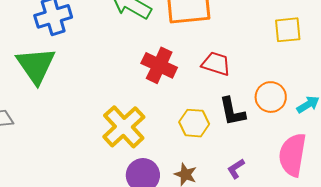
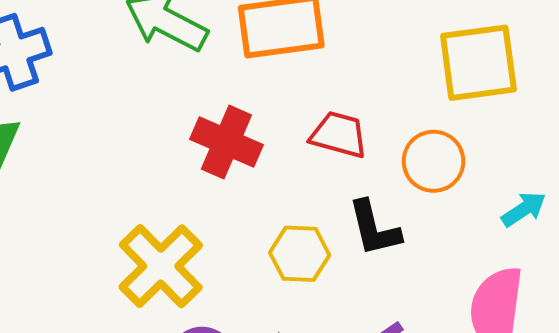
yellow square: (288, 30) -> (478, 63), size x1.5
orange circle: (271, 97) -> (433, 161), moved

